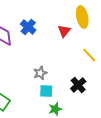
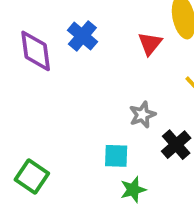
gray star: (40, 73) -> (142, 115), moved

